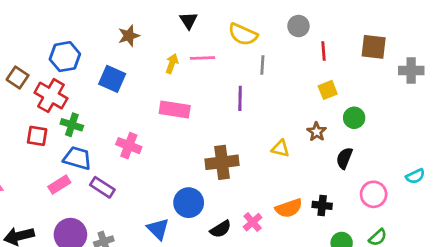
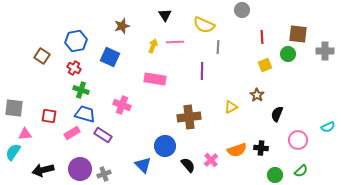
gray circle: (298, 26) -> (242, 10), moved
red cross: (51, 96) -> (74, 68), moved, size x0.6
green circle: (354, 118) -> (288, 54), moved
red square: (37, 136) -> (49, 116), moved
yellow triangle: (280, 148) -> (231, 107), turned -40
black semicircle: (221, 229) -> (188, 165), turned -98

